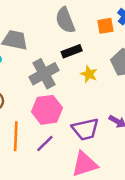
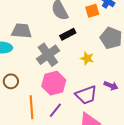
yellow star: (89, 74) -> (87, 58), moved

